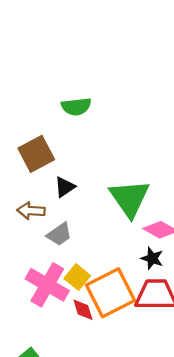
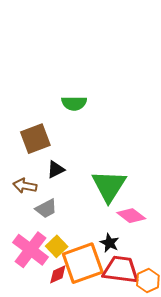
black star: (152, 258) -> (110, 243), moved
red diamond: (83, 310) -> (58, 274), turned 75

